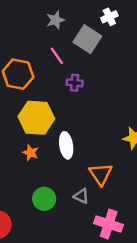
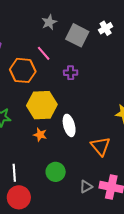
white cross: (109, 17) -> (106, 28), moved
pink line: (57, 56) -> (44, 53), moved
gray triangle: (81, 196) -> (86, 187), moved, turned -48

